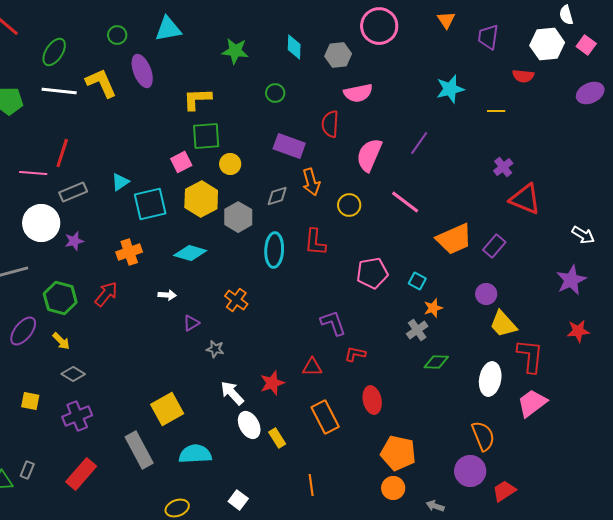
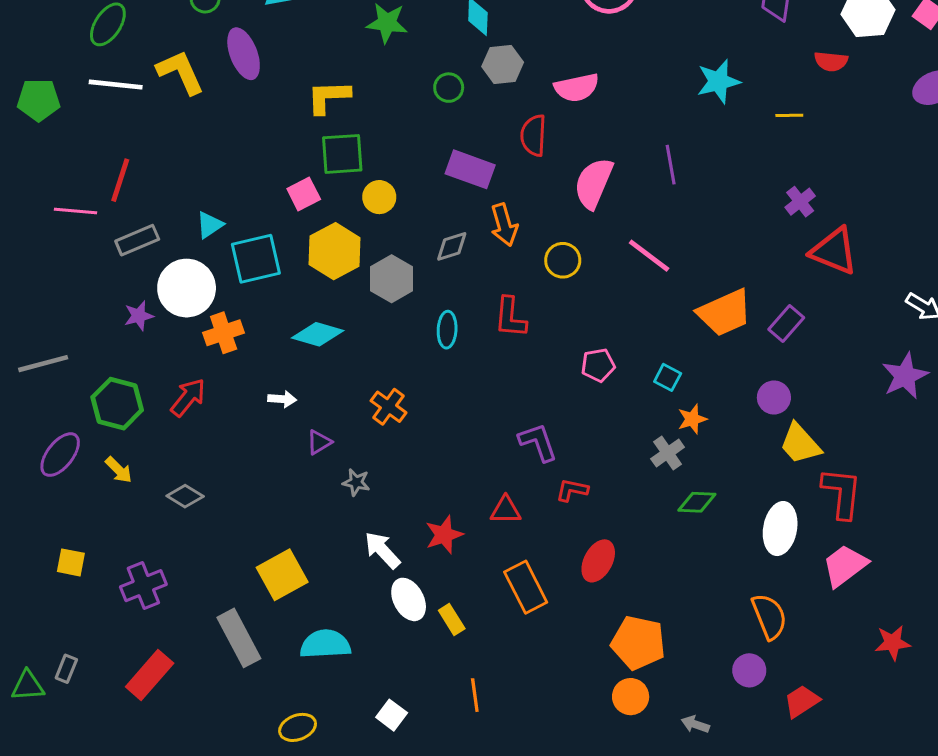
gray hexagon: (338, 55) -> (503, 64), moved
purple line: (419, 143) -> (671, 165), turned -45
white circle: (41, 223) -> (187, 288), moved
cyan ellipse: (274, 250) -> (447, 330), size x0.7
pink pentagon: (372, 273) -> (598, 365), size x0.7
red star: (578, 331) -> (893, 643), moved
gray diamond: (73, 374) -> (185, 496), moved
red ellipse: (372, 400) -> (598, 561), turned 40
purple circle: (470, 471) -> (749, 670), size x0.7
orange line: (311, 485) -> (475, 695), moved

